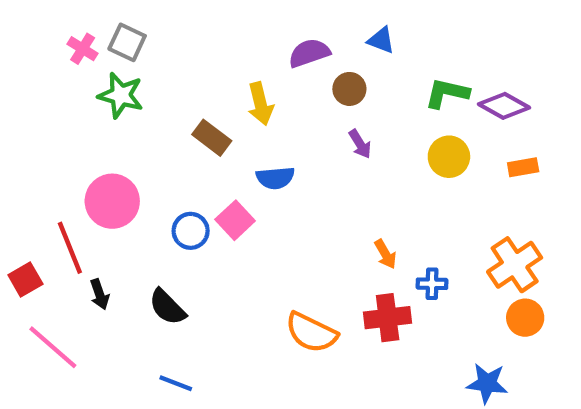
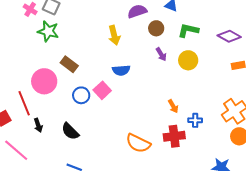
green L-shape: (447, 93) -> (188, 30), moved
brown rectangle: (212, 138) -> (69, 64), moved
yellow circle: (449, 157) -> (188, 60), moved

